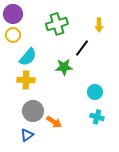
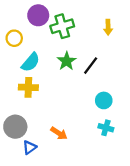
purple circle: (13, 14) -> (38, 15), moved
black line: (82, 48) -> (91, 66), moved
green star: (64, 67) -> (67, 61), moved, turned -30
gray circle: (33, 111) -> (15, 127), moved

